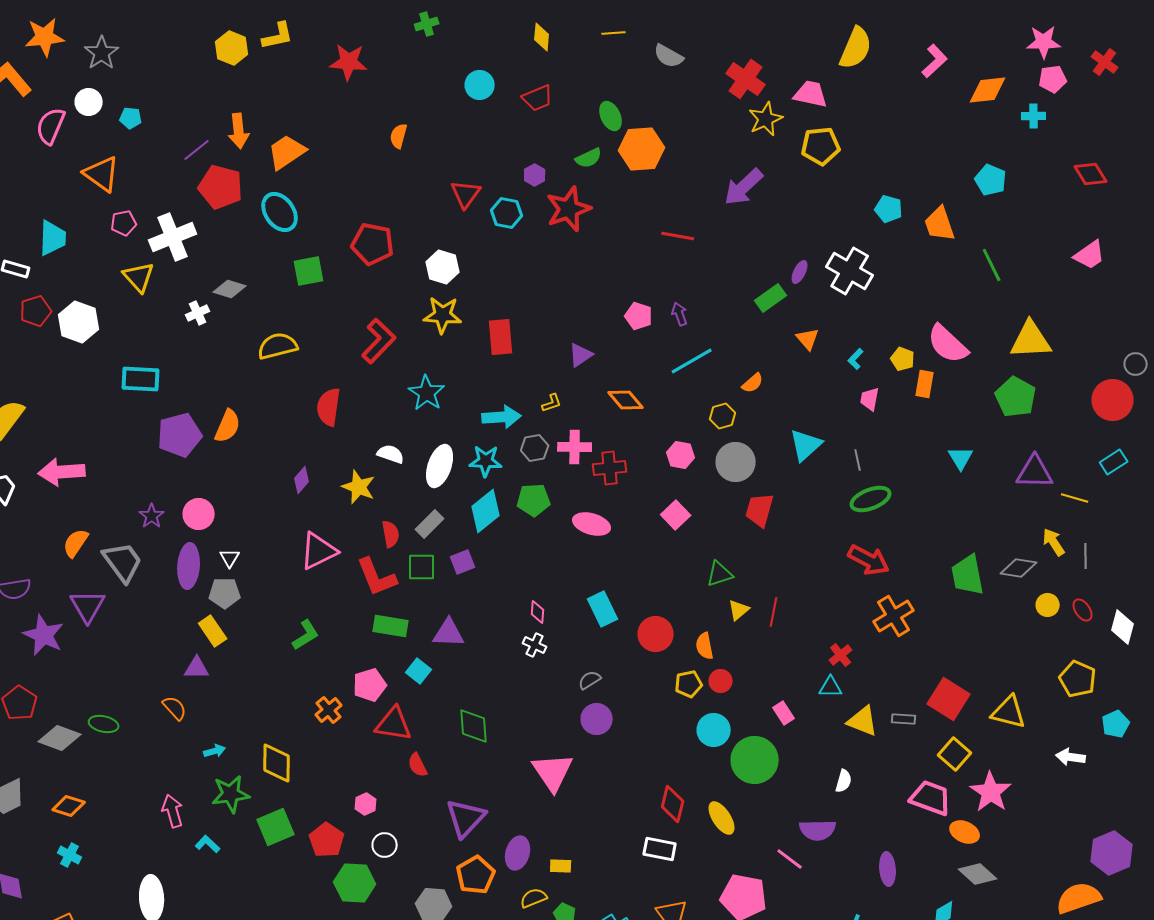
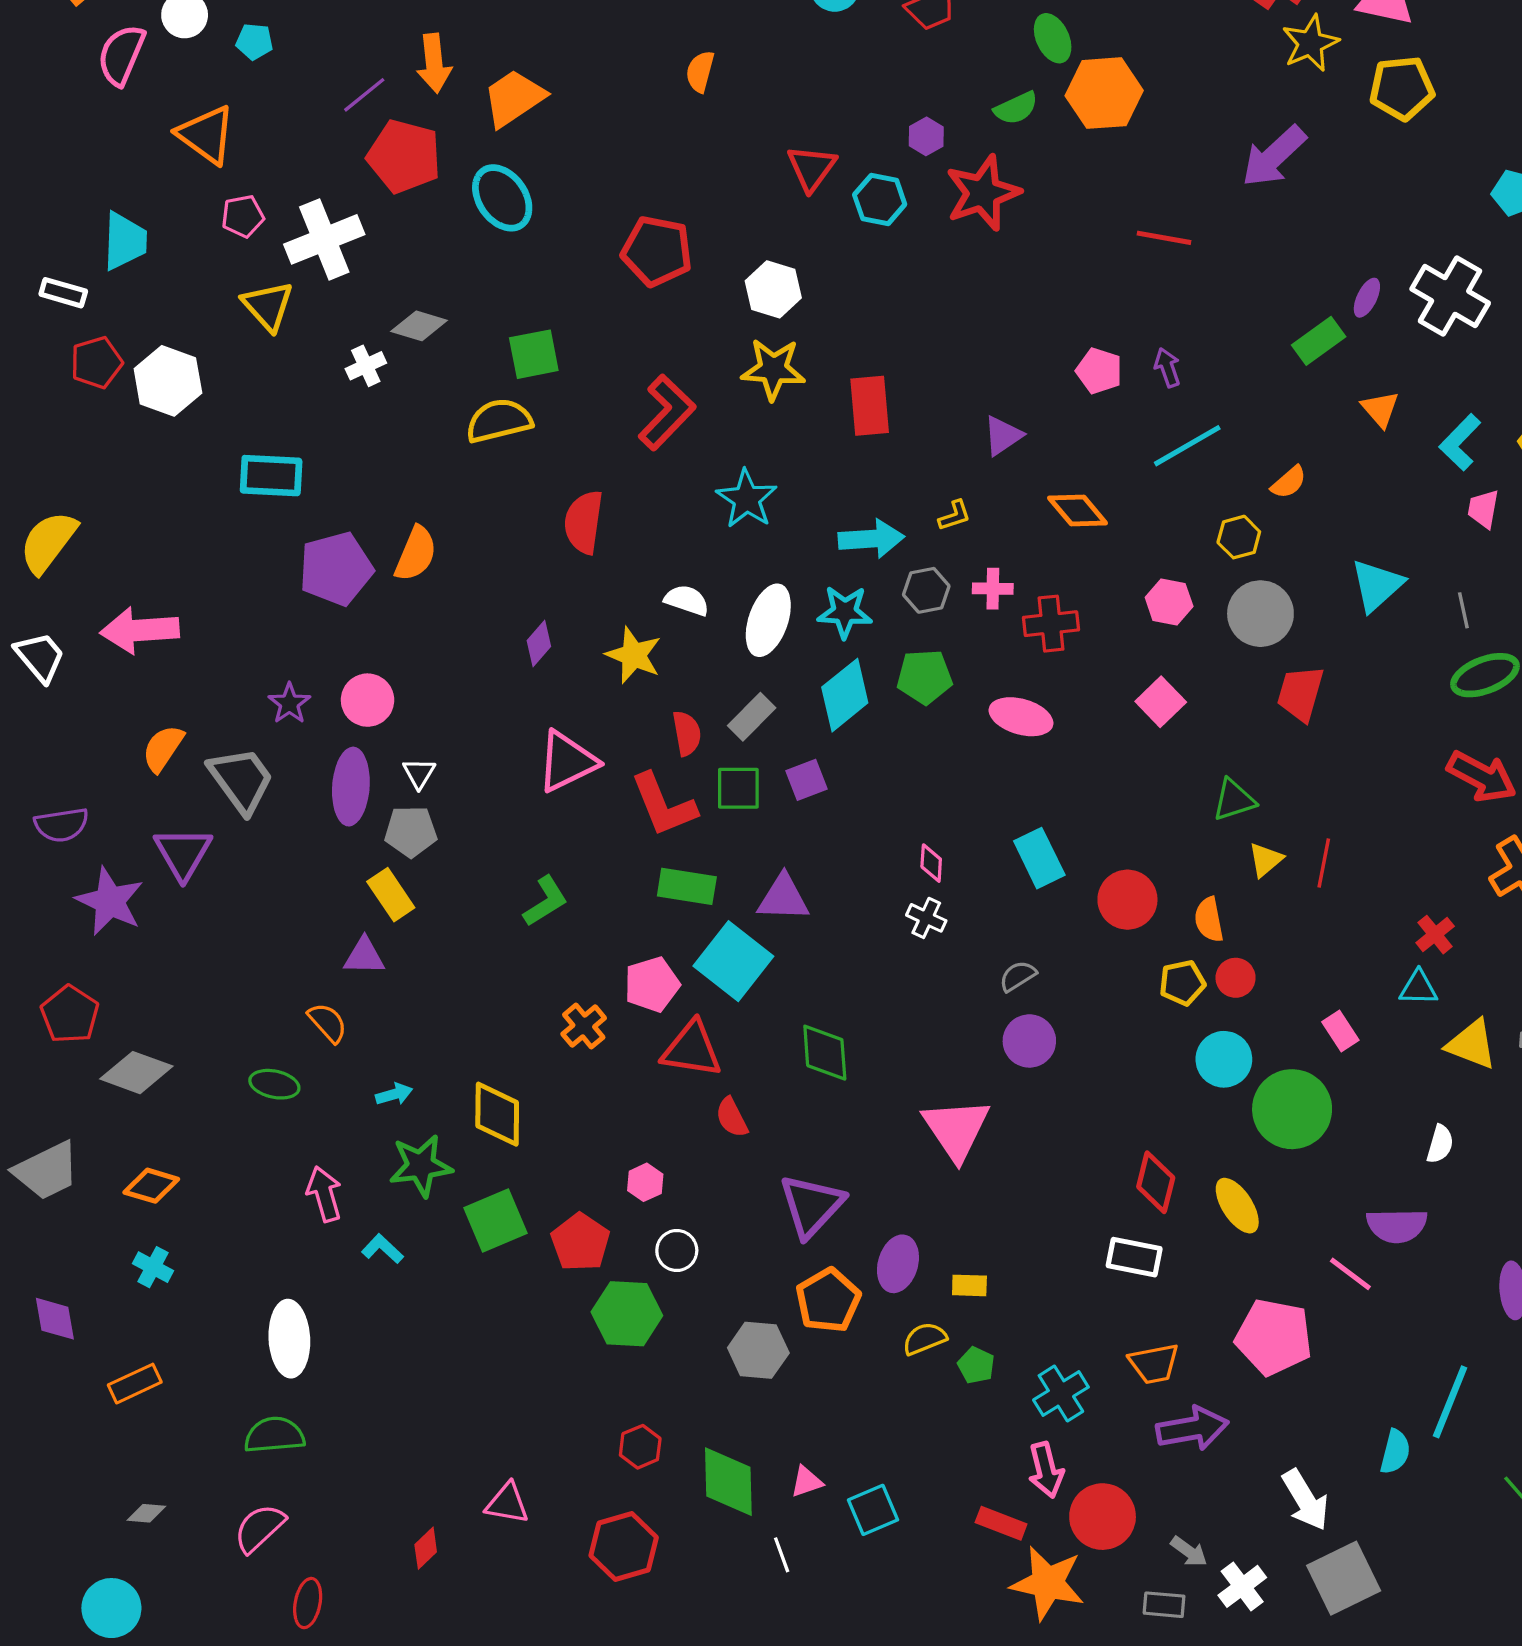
green square: (309, 271) -> (534, 354), moved
cyan L-shape: (856, 359) -> (1460, 442), size x1.6
pink cross: (575, 447) -> (993, 589), size x0.7
cyan square: (419, 671) -> (733, 961), size x1.8
green ellipse: (104, 724) -> (274, 1084), moved

